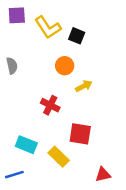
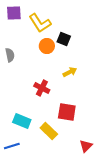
black square: (77, 36) -> (64, 39), moved
orange circle: (65, 66) -> (47, 46), moved
red triangle: (103, 175) -> (86, 146), turned -32

